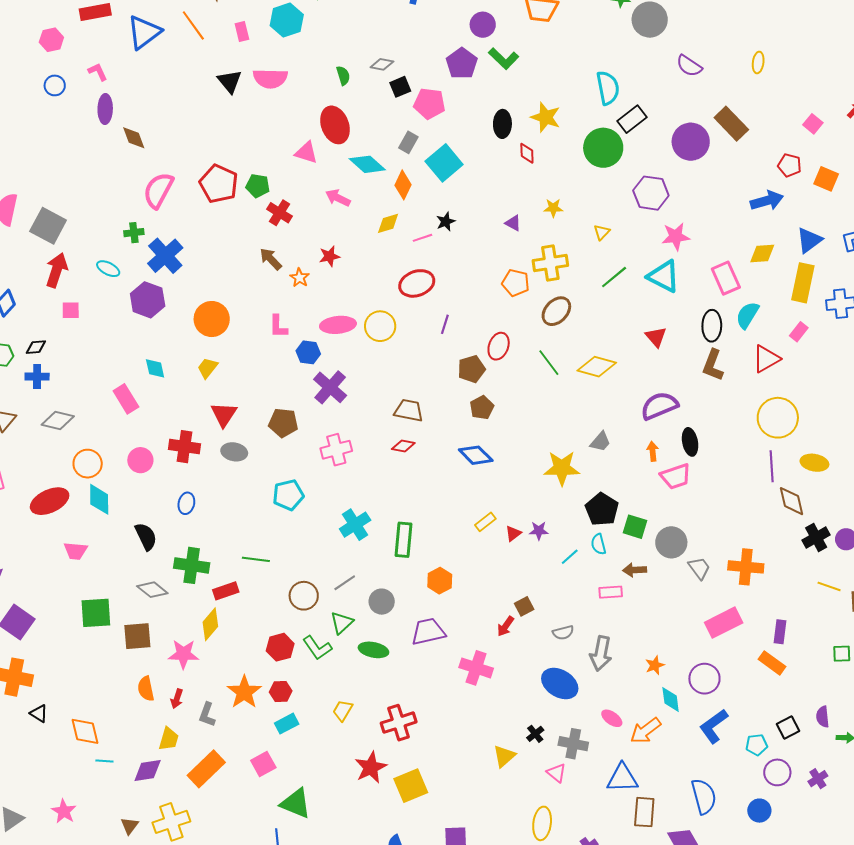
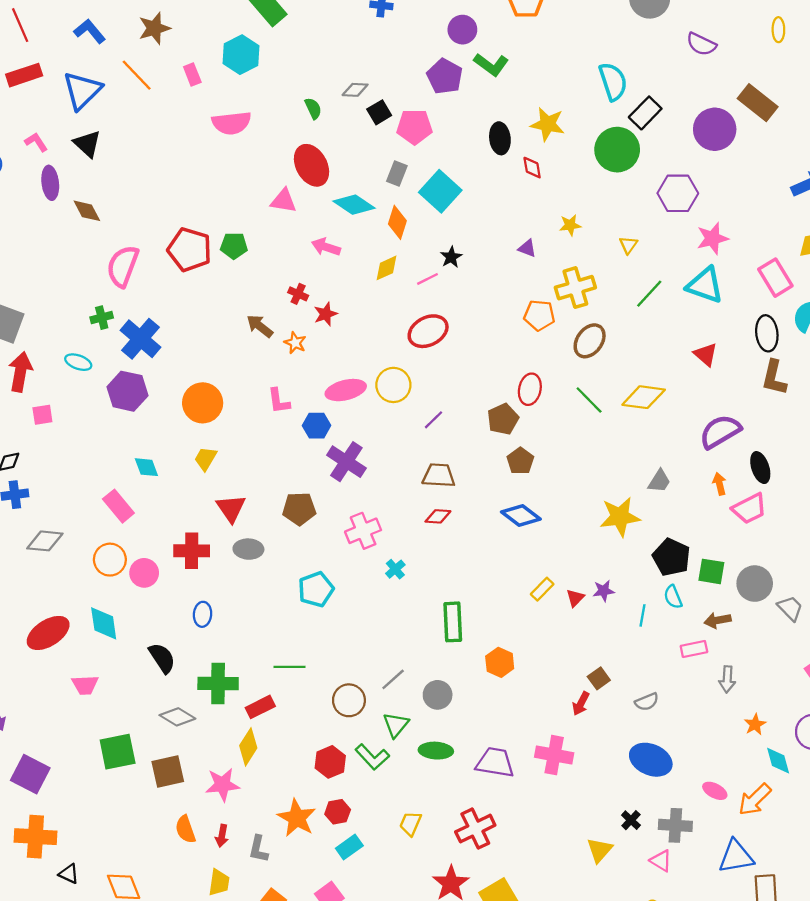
black triangle: (230, 81) -> (87, 144), moved
red cross: (280, 213) -> (298, 294), moved, size x0.7
purple line: (445, 324) -> (434, 420), moved, turned 36
orange circle: (88, 464) -> (110, 560), moved
cyan cross: (355, 525) -> (395, 569), moved, size x0.6
cyan line: (570, 557) -> (642, 615), turned -30
purple trapezoid: (428, 632) -> (495, 762), moved, turned 30
gray arrow: (601, 653) -> (727, 679), moved, size x0.7

